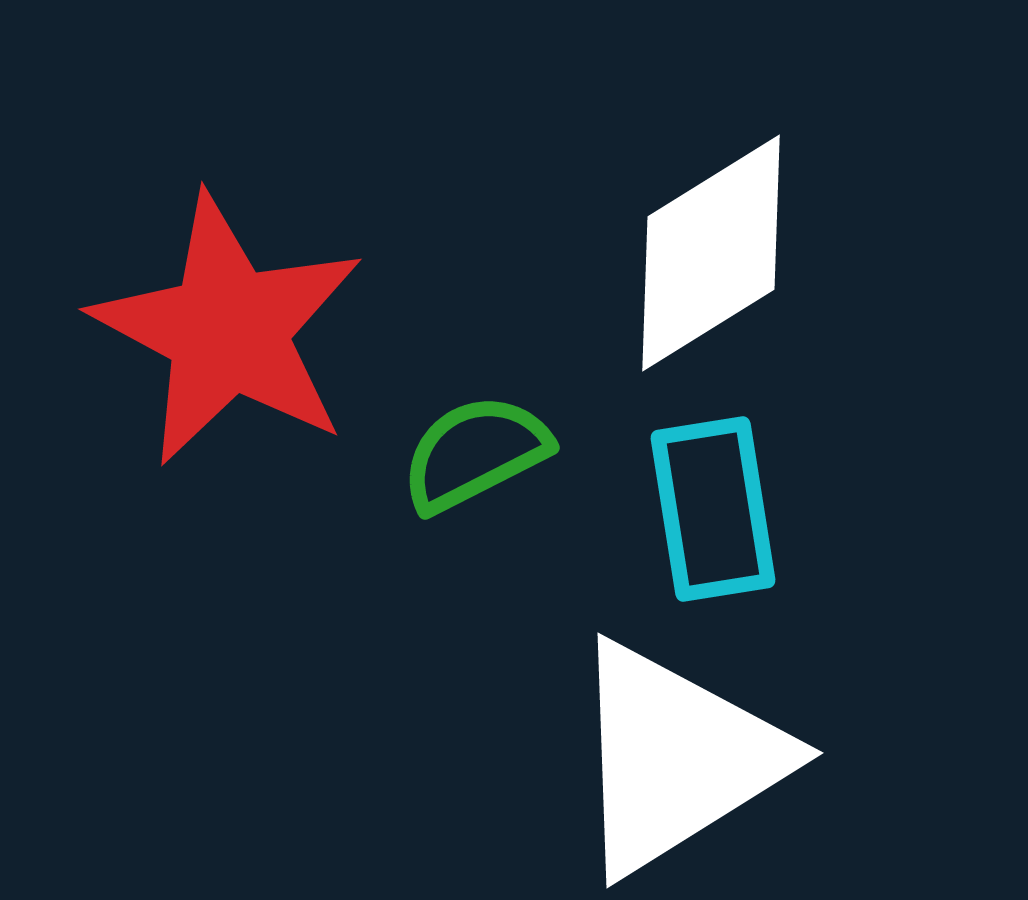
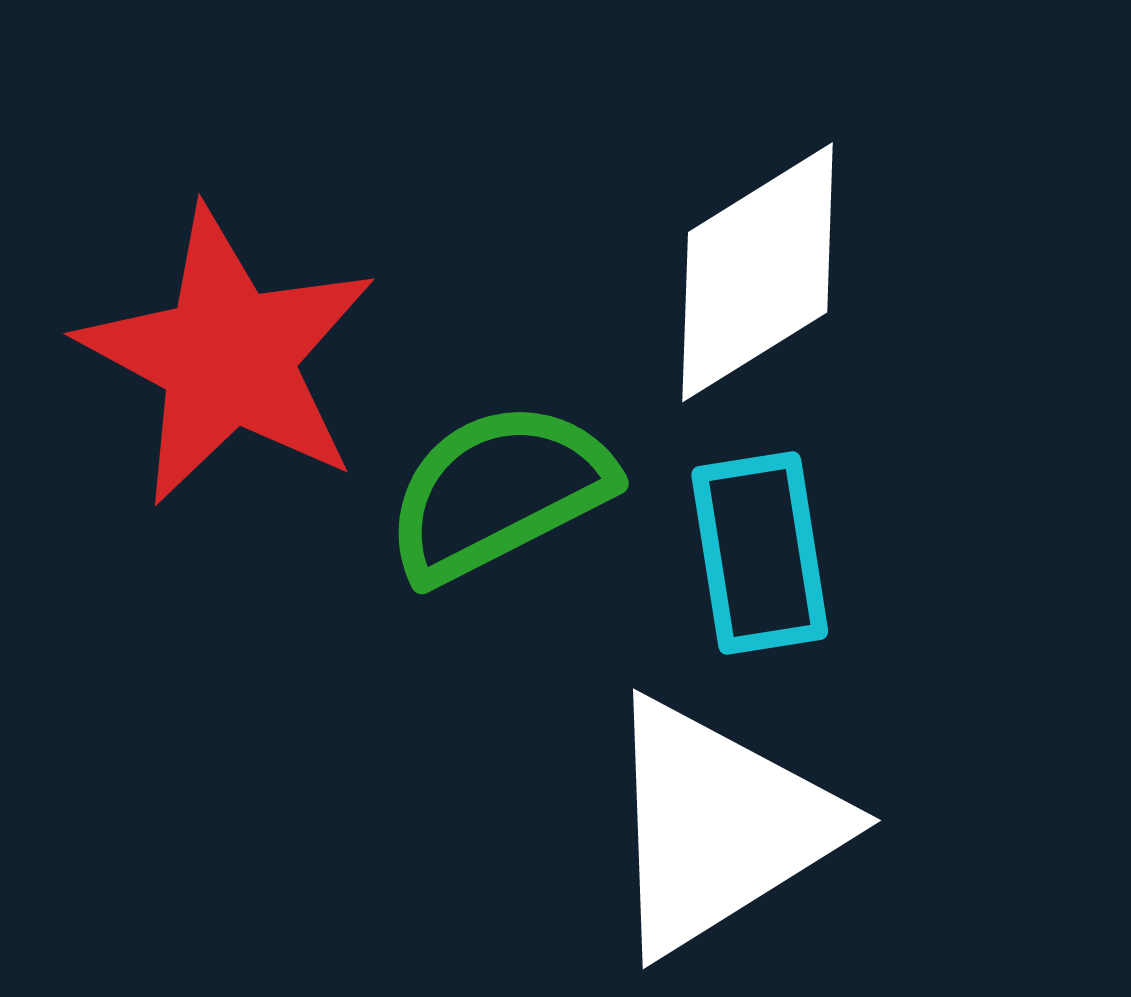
green semicircle: (475, 453) -> (499, 492), size x1.4

